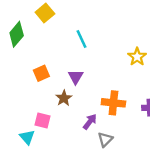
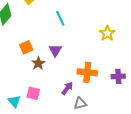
brown star: (64, 98) -> (38, 63), moved
pink square: (43, 121) -> (33, 93), moved
gray triangle: (105, 139) -> (80, 103), turned 32

